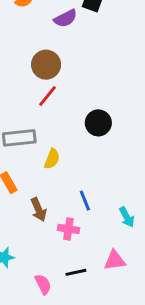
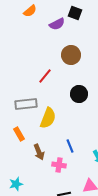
brown circle: (46, 65) -> (71, 55), moved
yellow semicircle: (52, 159) -> (48, 118), size x1.5

